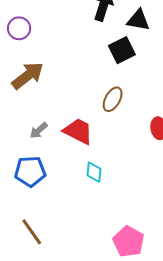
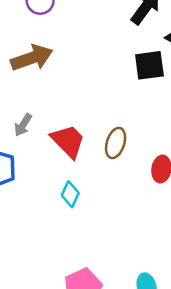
brown ellipse: (113, 99) -> (116, 143), moved, turned -30
gray arrow: (39, 131) -> (23, 125), turned -36

